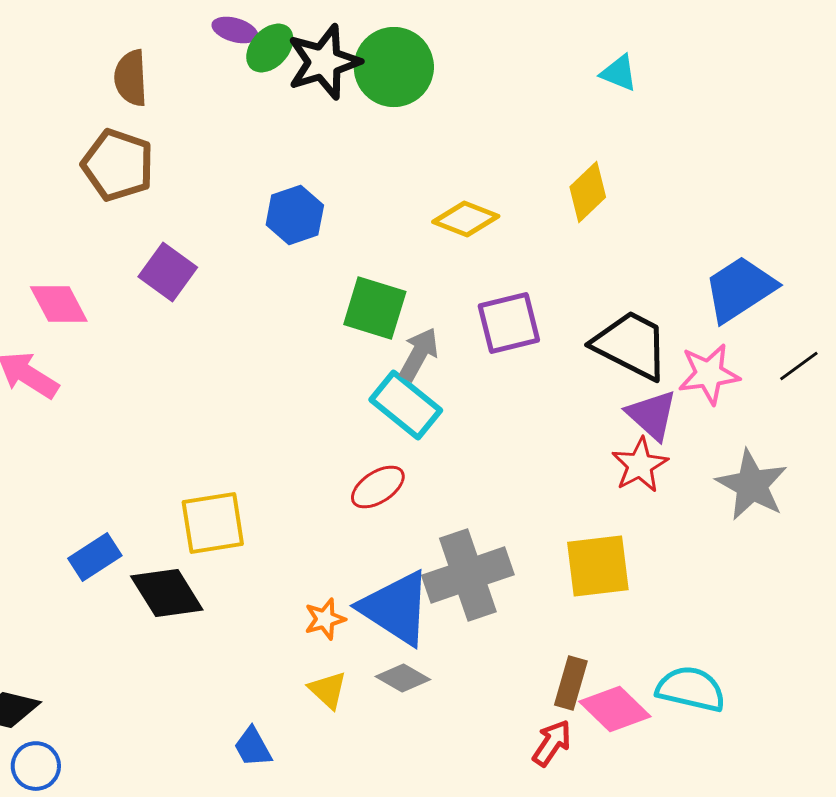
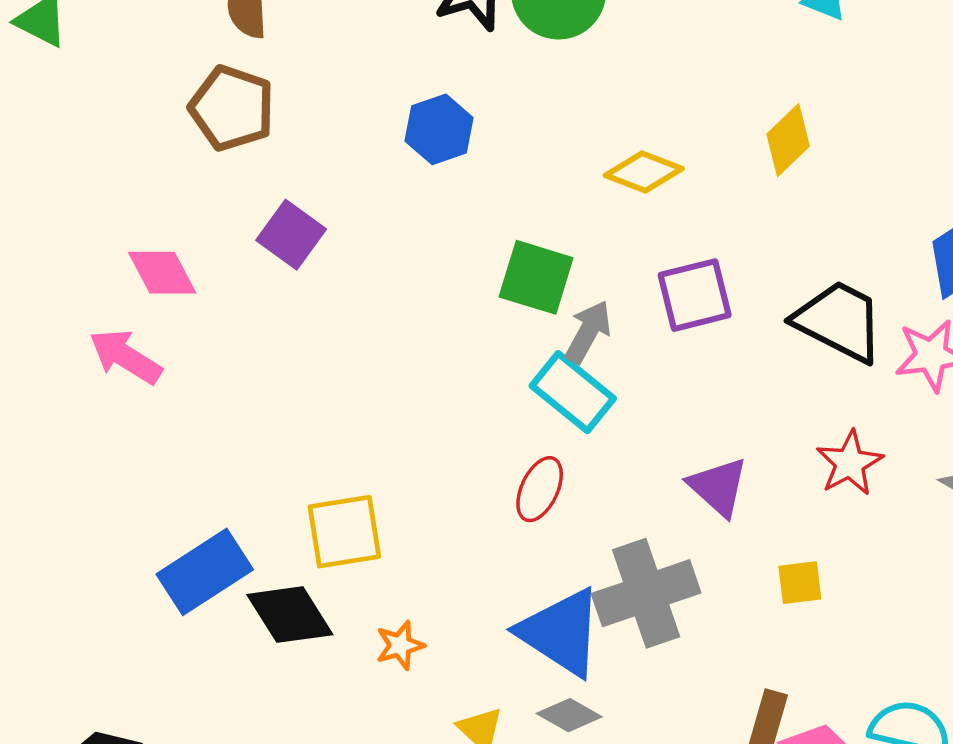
blue hexagon: (295, 215) -> (439, 129), moved
purple triangle: (652, 415) -> (718, 487), moved
red ellipse: (378, 487) -> (540, 489), turned -32
blue rectangle: (95, 557) -> (205, 572), size x1.5
yellow square: (598, 566) -> (800, 583), size x0.6
orange star: (325, 619) -> (400, 645), moved

